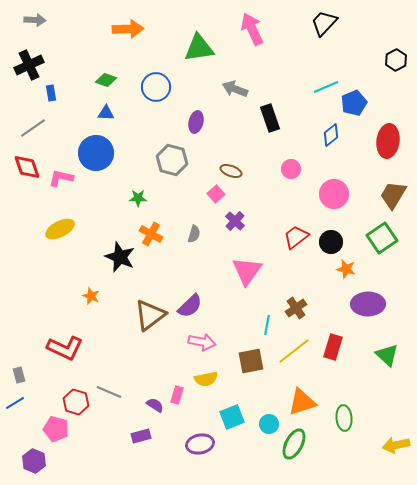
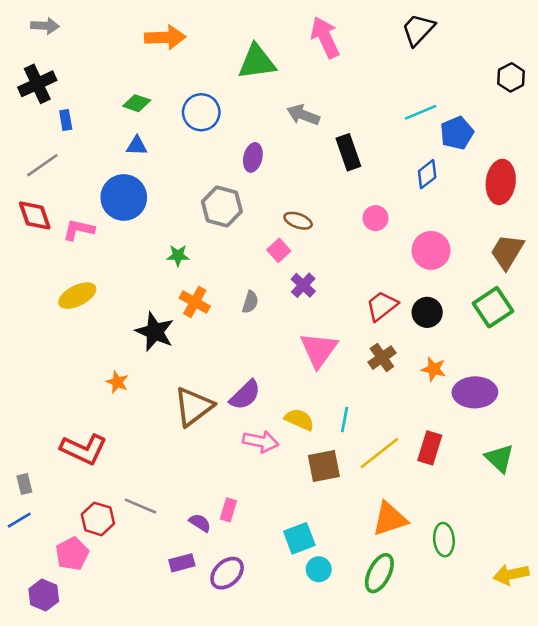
orange star: (346, 269) -> (434, 369), moved
brown cross: (296, 308) -> (382, 358), moved
yellow semicircle: (206, 379) -> (299, 420), moved, turned -145
cyan circle: (269, 424) -> (319, 569), moved
pink pentagon: (56, 429) -> (72, 554), turned 30
purple ellipse: (200, 444) -> (227, 573), moved, turned -32

